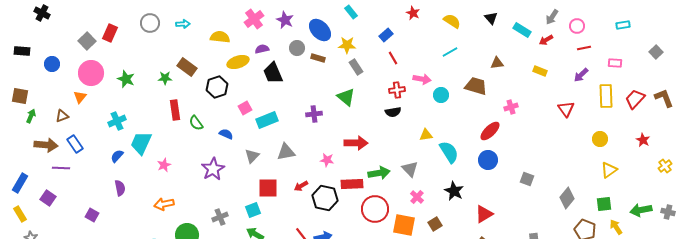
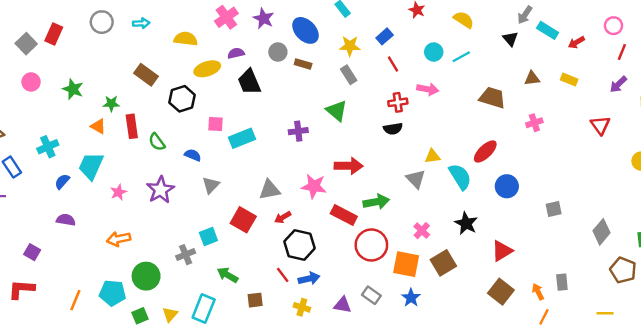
gray arrow: (552, 17) -> (525, 15), moved
black triangle: (491, 18) -> (510, 39), moved
yellow star: (347, 45) -> (350, 46), moved
red line: (584, 48) -> (622, 52), turned -56
brown triangle: (497, 63) -> (532, 78), moved
pink circle: (91, 73) -> (31, 82), size x0.6
green star: (165, 78) -> (111, 104), moved
cyan circle: (441, 95) -> (434, 52), moved
orange triangle: (80, 97) -> (98, 126), moved, turned -40
pink square: (245, 108) -> (216, 124), turned 32
cyan cross: (117, 121) -> (48, 147), moved
red ellipse: (490, 131) -> (485, 151), moved
gray triangle: (286, 152) -> (270, 190), moved
gray triangle: (252, 156) -> (211, 185), moved
pink star: (327, 160) -> (314, 186), size x1.5
purple star: (213, 169) -> (160, 190), moved
gray triangle: (410, 169) -> (416, 179), moved
gray square: (527, 179) -> (554, 209), turned -32
red rectangle: (352, 184) -> (344, 215), turned 30
purple semicircle: (120, 188) -> (66, 220), turned -70
red square: (268, 188) -> (243, 220), turned 30
black hexagon: (325, 198) -> (299, 245), moved
cyan square: (253, 210) -> (208, 237), moved
brown square: (435, 224) -> (443, 263), size x1.5

